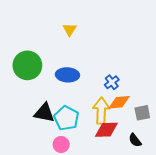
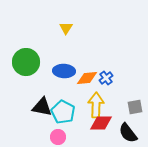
orange diamond: (119, 102) -> (87, 78), moved
black semicircle: (135, 140) -> (128, 133), size x1.5

